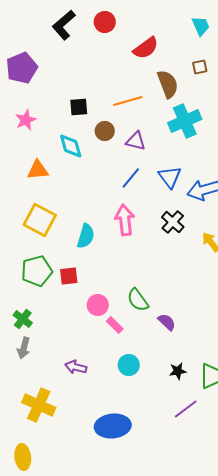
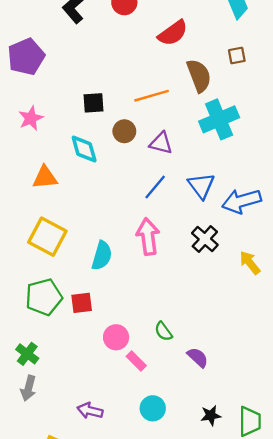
green semicircle: (138, 300) -> (163, 331), size x0.7

